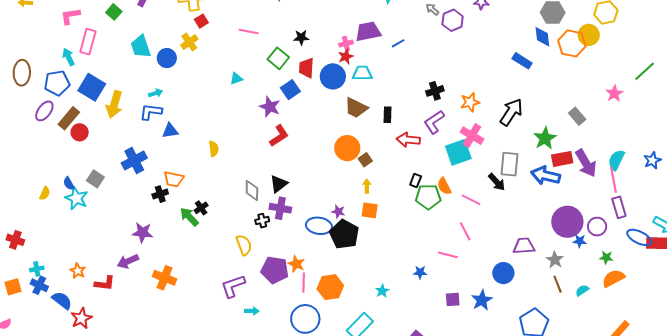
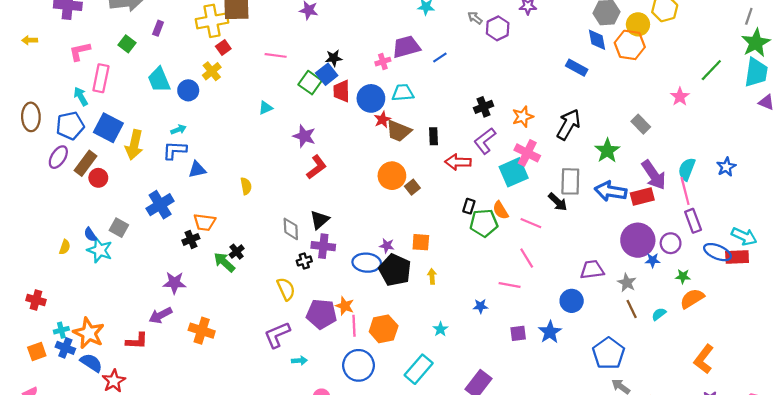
yellow circle: (589, 35) -> (638, 24), moved
red star: (346, 57) -> (382, 120), moved
blue square: (290, 90) -> (327, 74), moved
red rectangle: (562, 159) -> (642, 196), moved
yellow arrow: (367, 186) -> (432, 276), moved
orange star: (78, 271) -> (89, 333), moved, size x1.8

